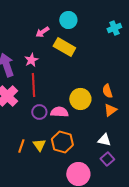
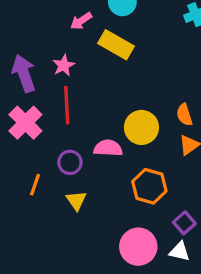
purple circle: (39, 112) -> (70, 162), moved
white triangle: (104, 140) -> (180, 251), moved
orange hexagon: (62, 142) -> (149, 186), moved
orange line: (21, 146) -> (35, 185), moved

